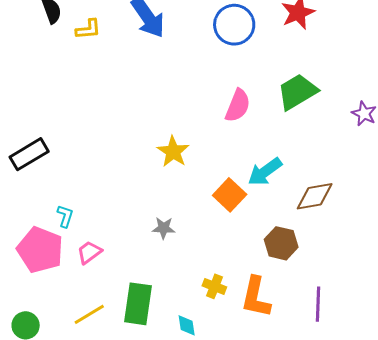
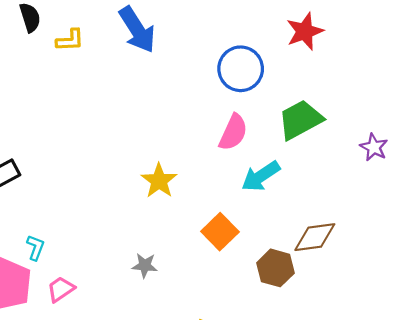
blue circle: (234, 25) -> (241, 69), moved
cyan arrow: (265, 172) -> (261, 176), moved
brown hexagon: (281, 243) -> (275, 268), moved

